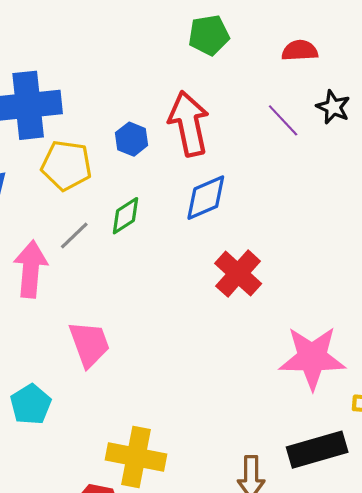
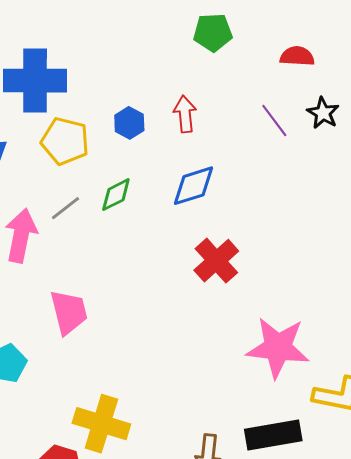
red arrow: (189, 124) -> (185, 114), size x0.6

